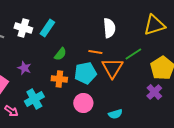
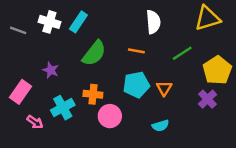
green semicircle: (60, 54) -> (94, 53), size x1.6
orange triangle: (112, 68) -> (164, 88), moved, size x0.6
cyan pentagon: (85, 73) -> (136, 85), moved
orange cross: (59, 79) -> (93, 94), moved
pink circle: (83, 103) -> (110, 116), moved

